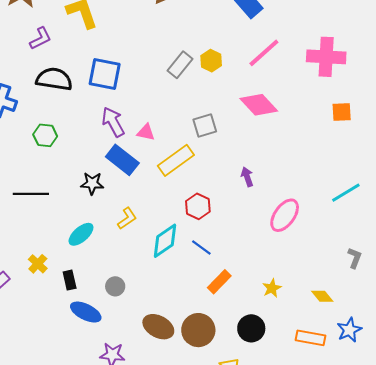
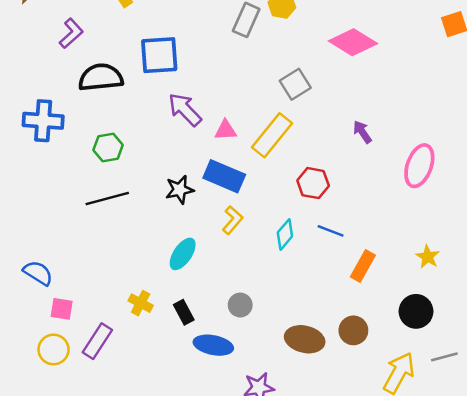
pink triangle: (146, 132) -> (226, 130), moved
blue rectangle: (122, 160) -> (224, 176), moved
black line: (31, 194) -> (107, 198), moved
cyan diamond: (165, 241) -> (285, 234), size x0.7
brown circle: (198, 330) -> (353, 330), size x0.7

